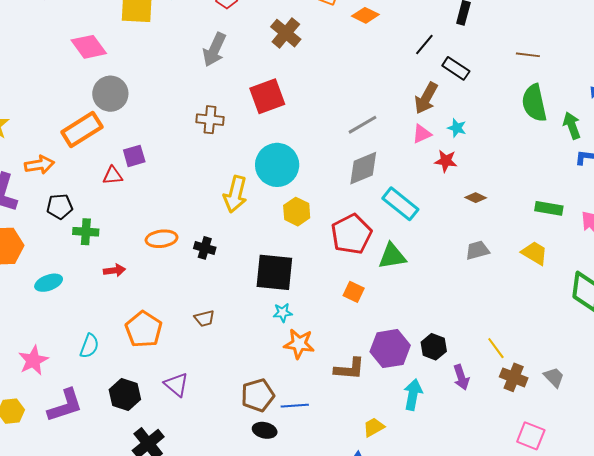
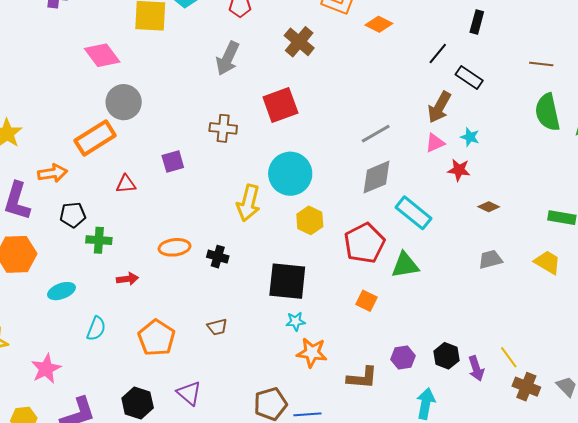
purple square: (134, 156) -> (173, 161), moved
cyan semicircle: (89, 346) -> (96, 328), moved
purple hexagon: (390, 349) -> (403, 358), size x0.6
purple arrow: (461, 377) -> (476, 368), moved

